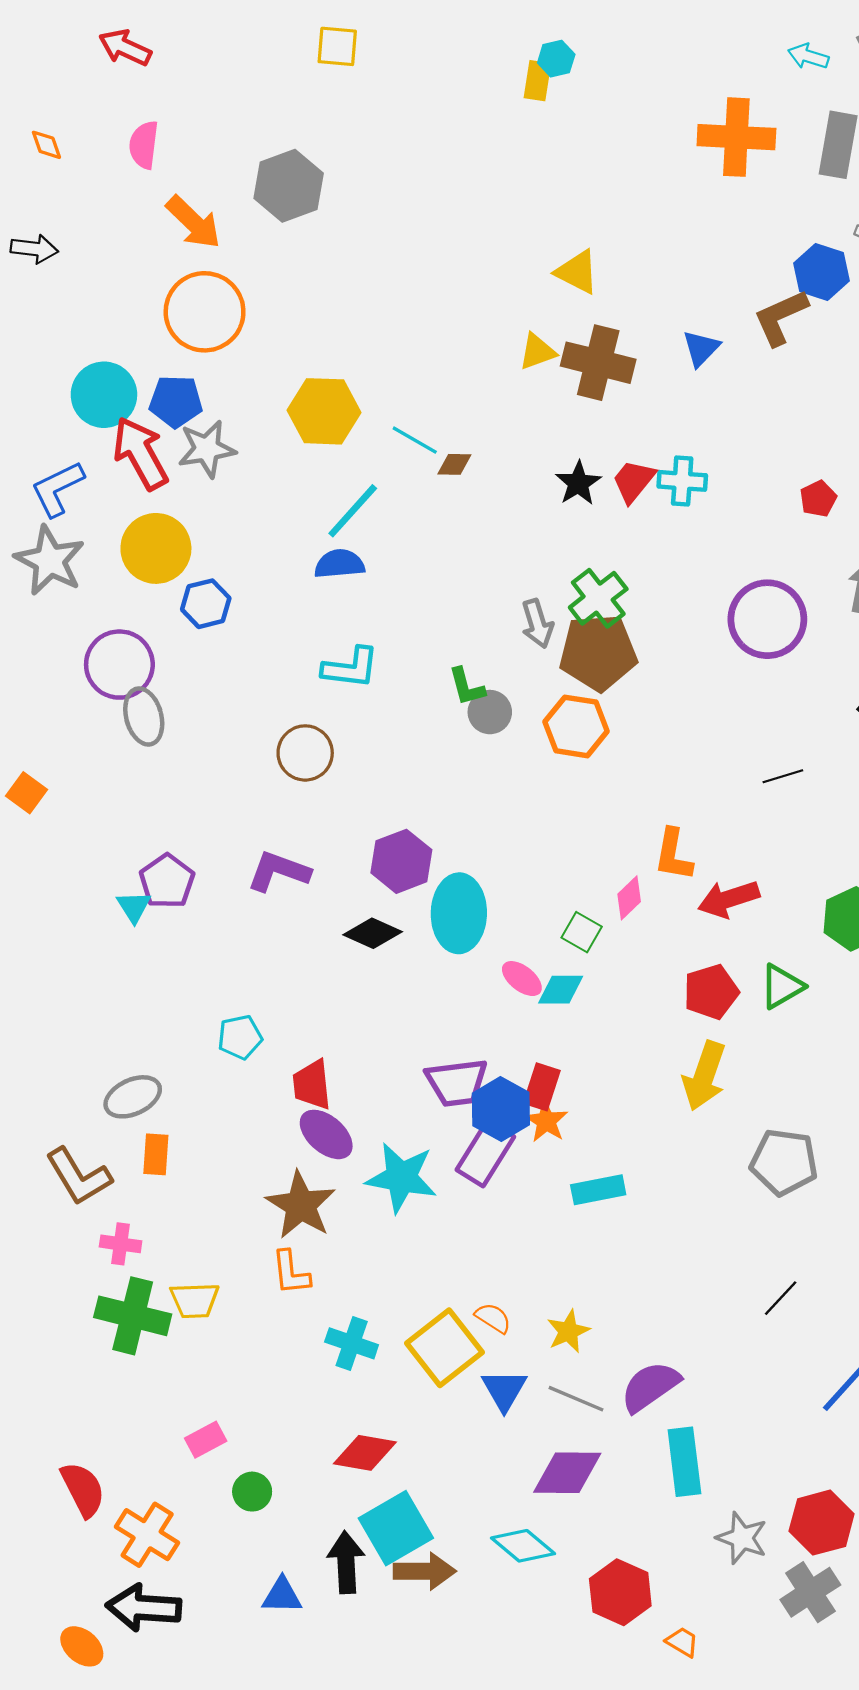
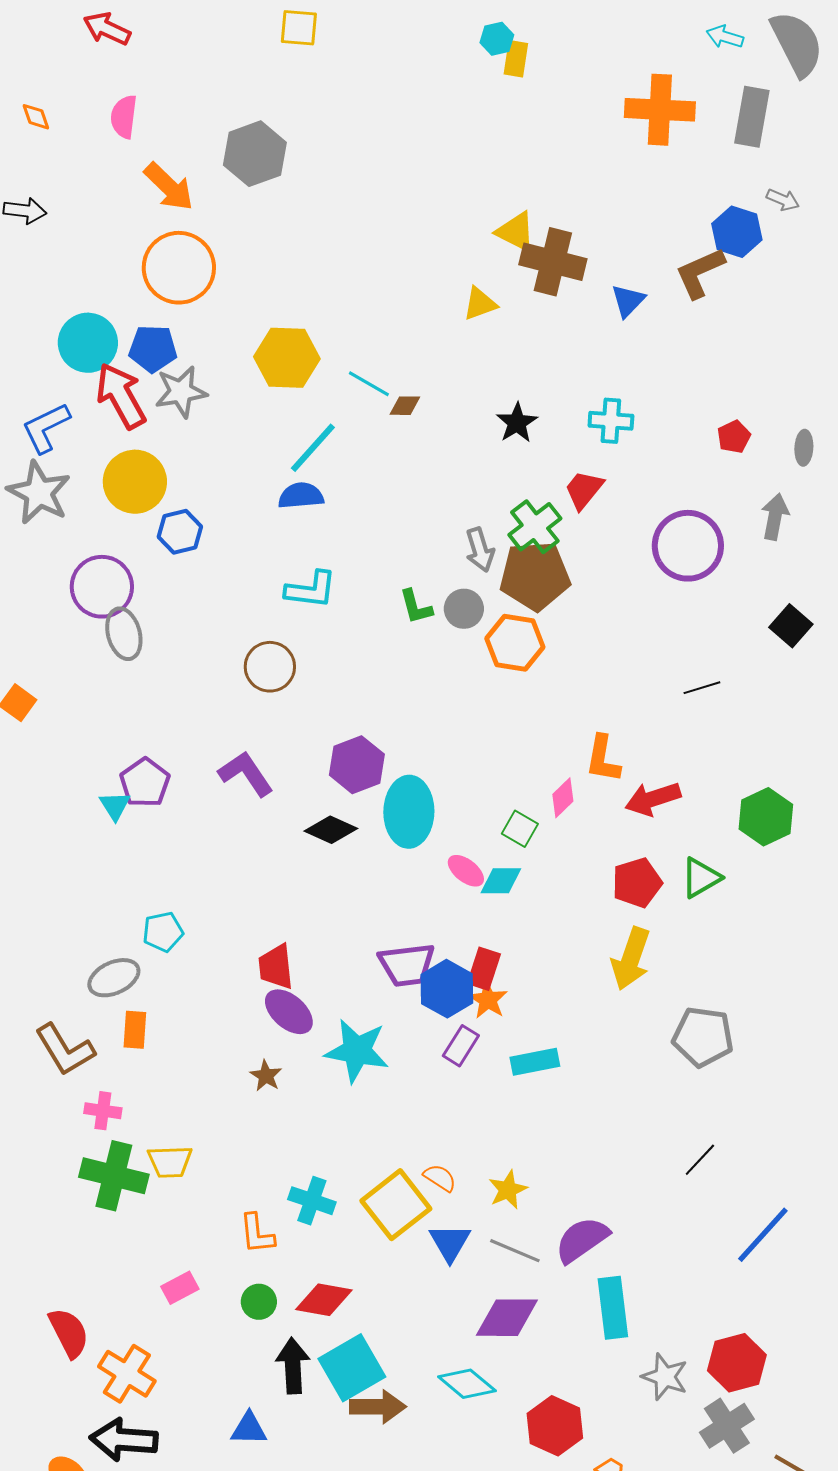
yellow rectangle: (537, 81) -> (516, 59), moved
brown cross: (598, 363) -> (553, 262), moved
red trapezoid: (634, 481) -> (584, 490), moved
gray circle: (490, 712) -> (464, 609), moved
purple L-shape: (279, 871) -> (246, 774), turned 36
cyan pentagon: (240, 1037) -> (163, 932), moved
purple rectangle: (485, 1153) -> (461, 1046), moved, size x0.7
brown star: (301, 1205) -> (266, 1076), size x0.5
orange L-shape: (291, 1273) -> (257, 1234), moved
green circle: (252, 1492) -> (259, 1302), moved
black arrow: (346, 1562) -> (293, 1366), moved

